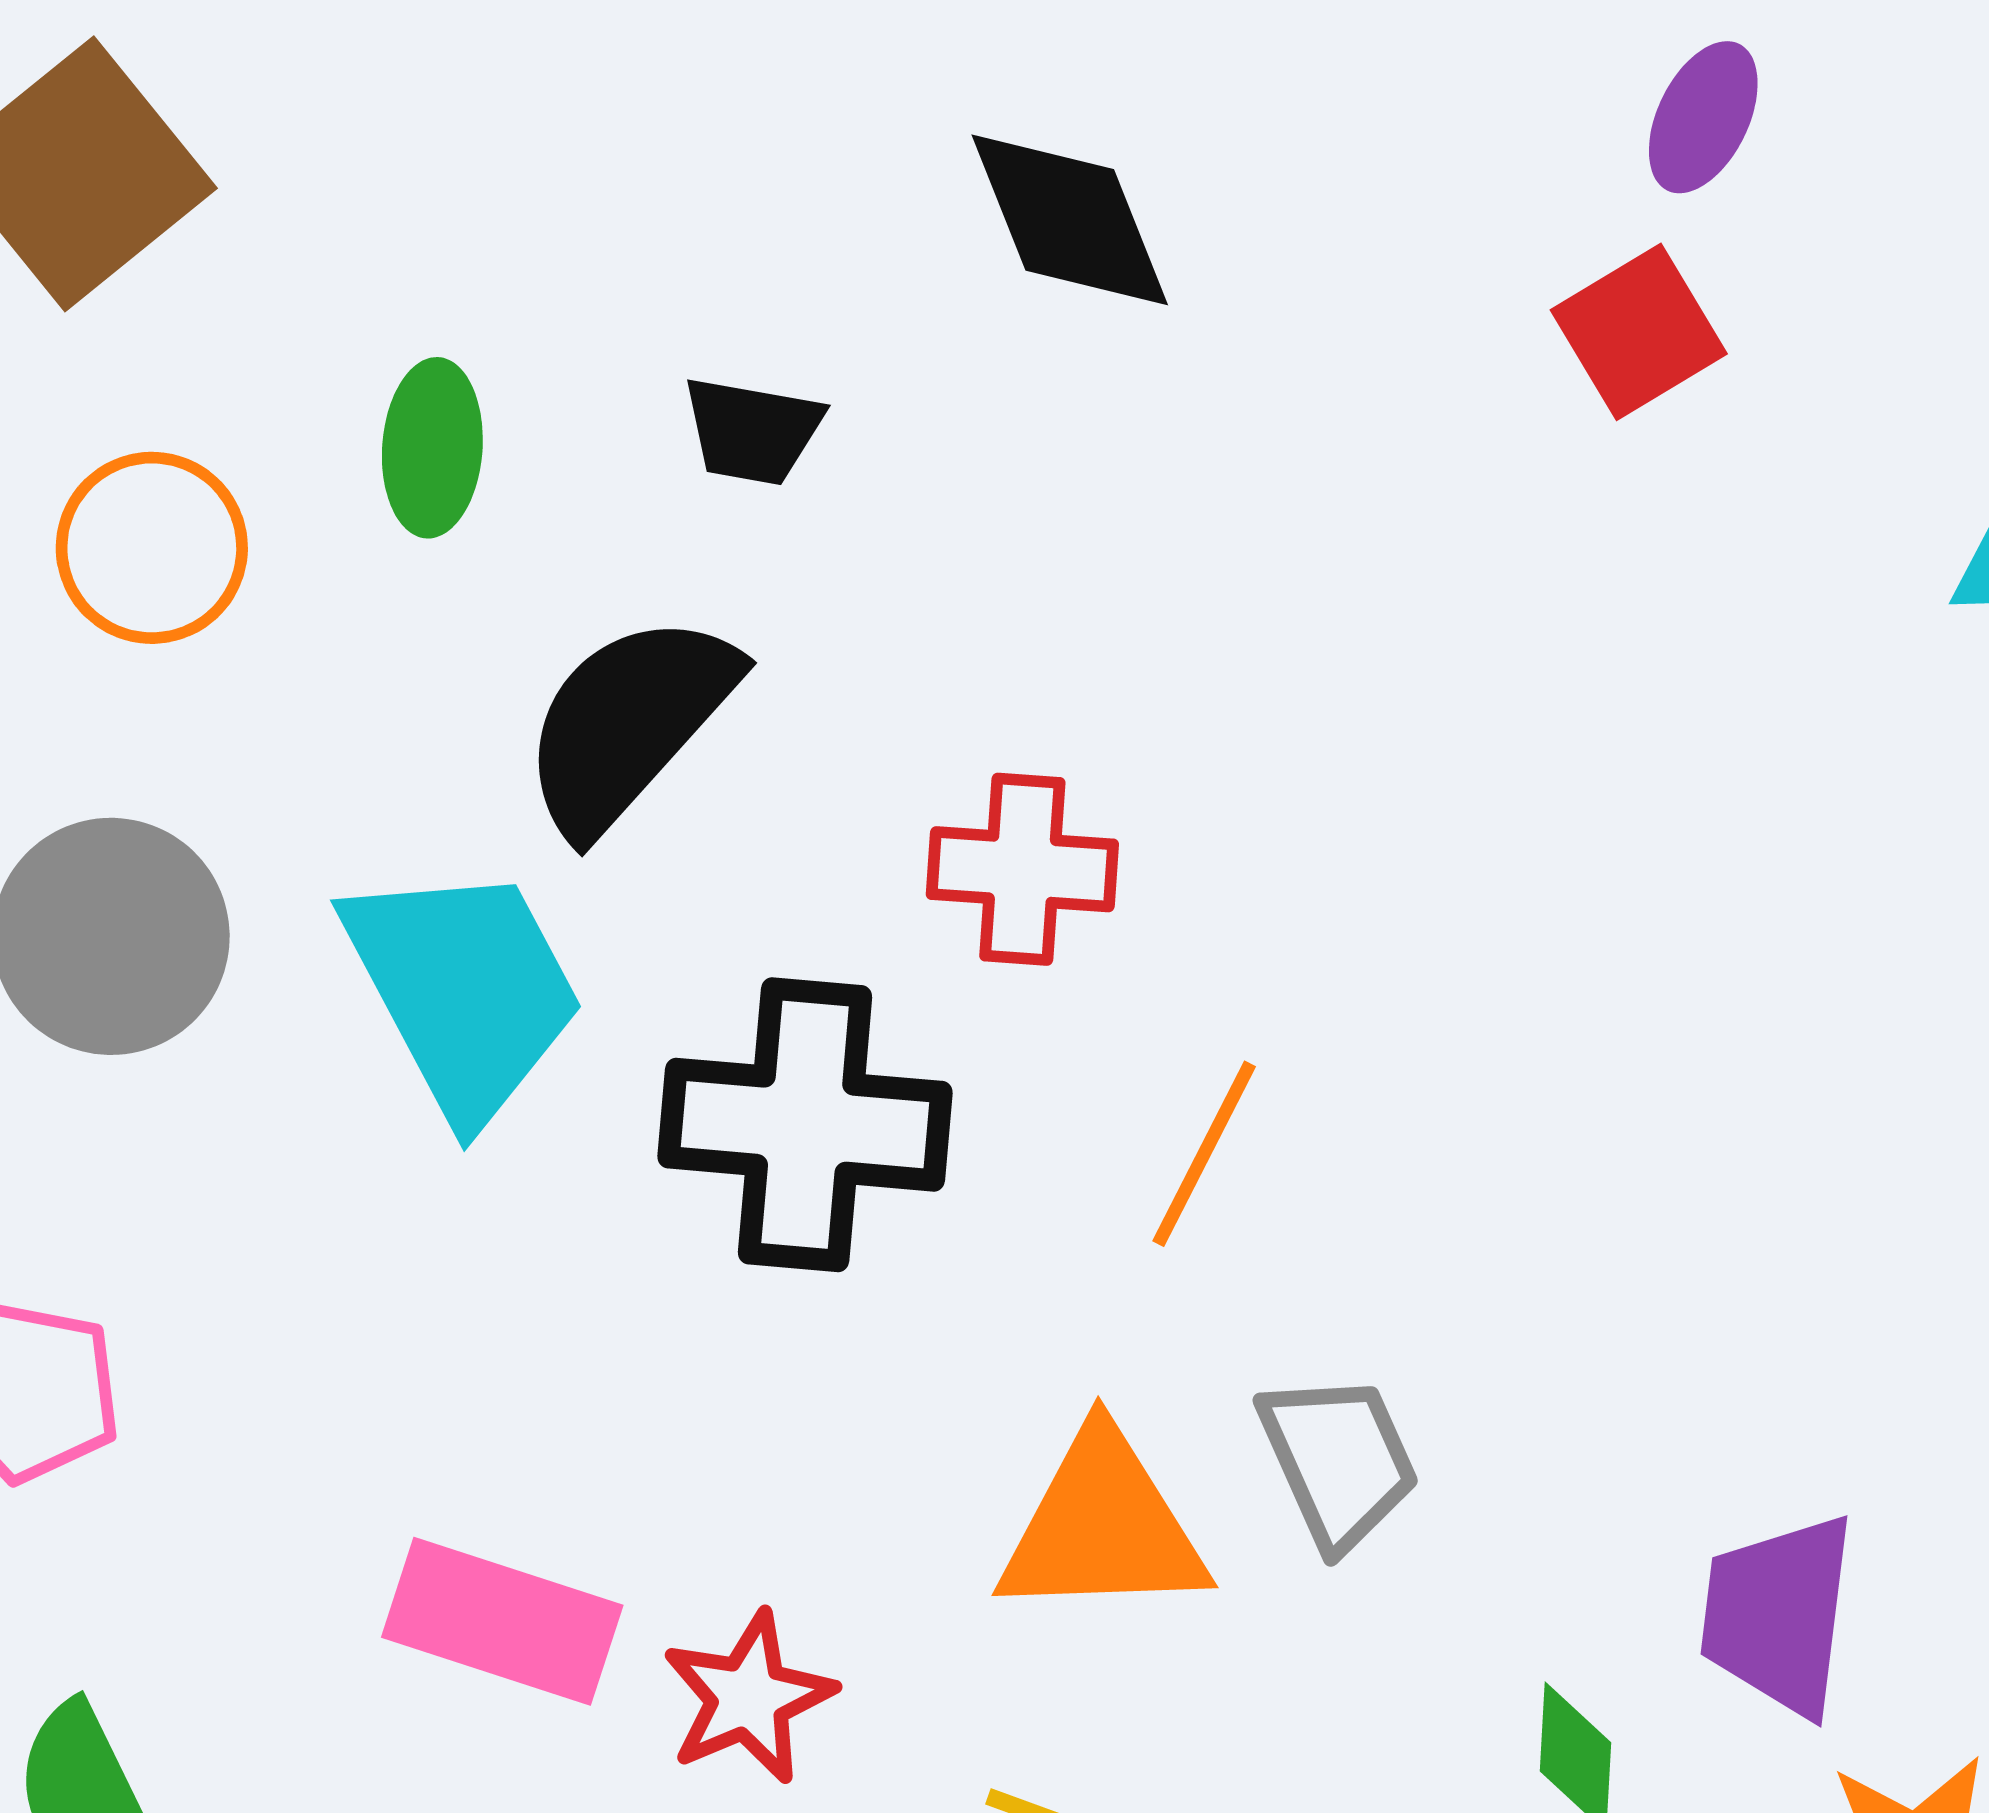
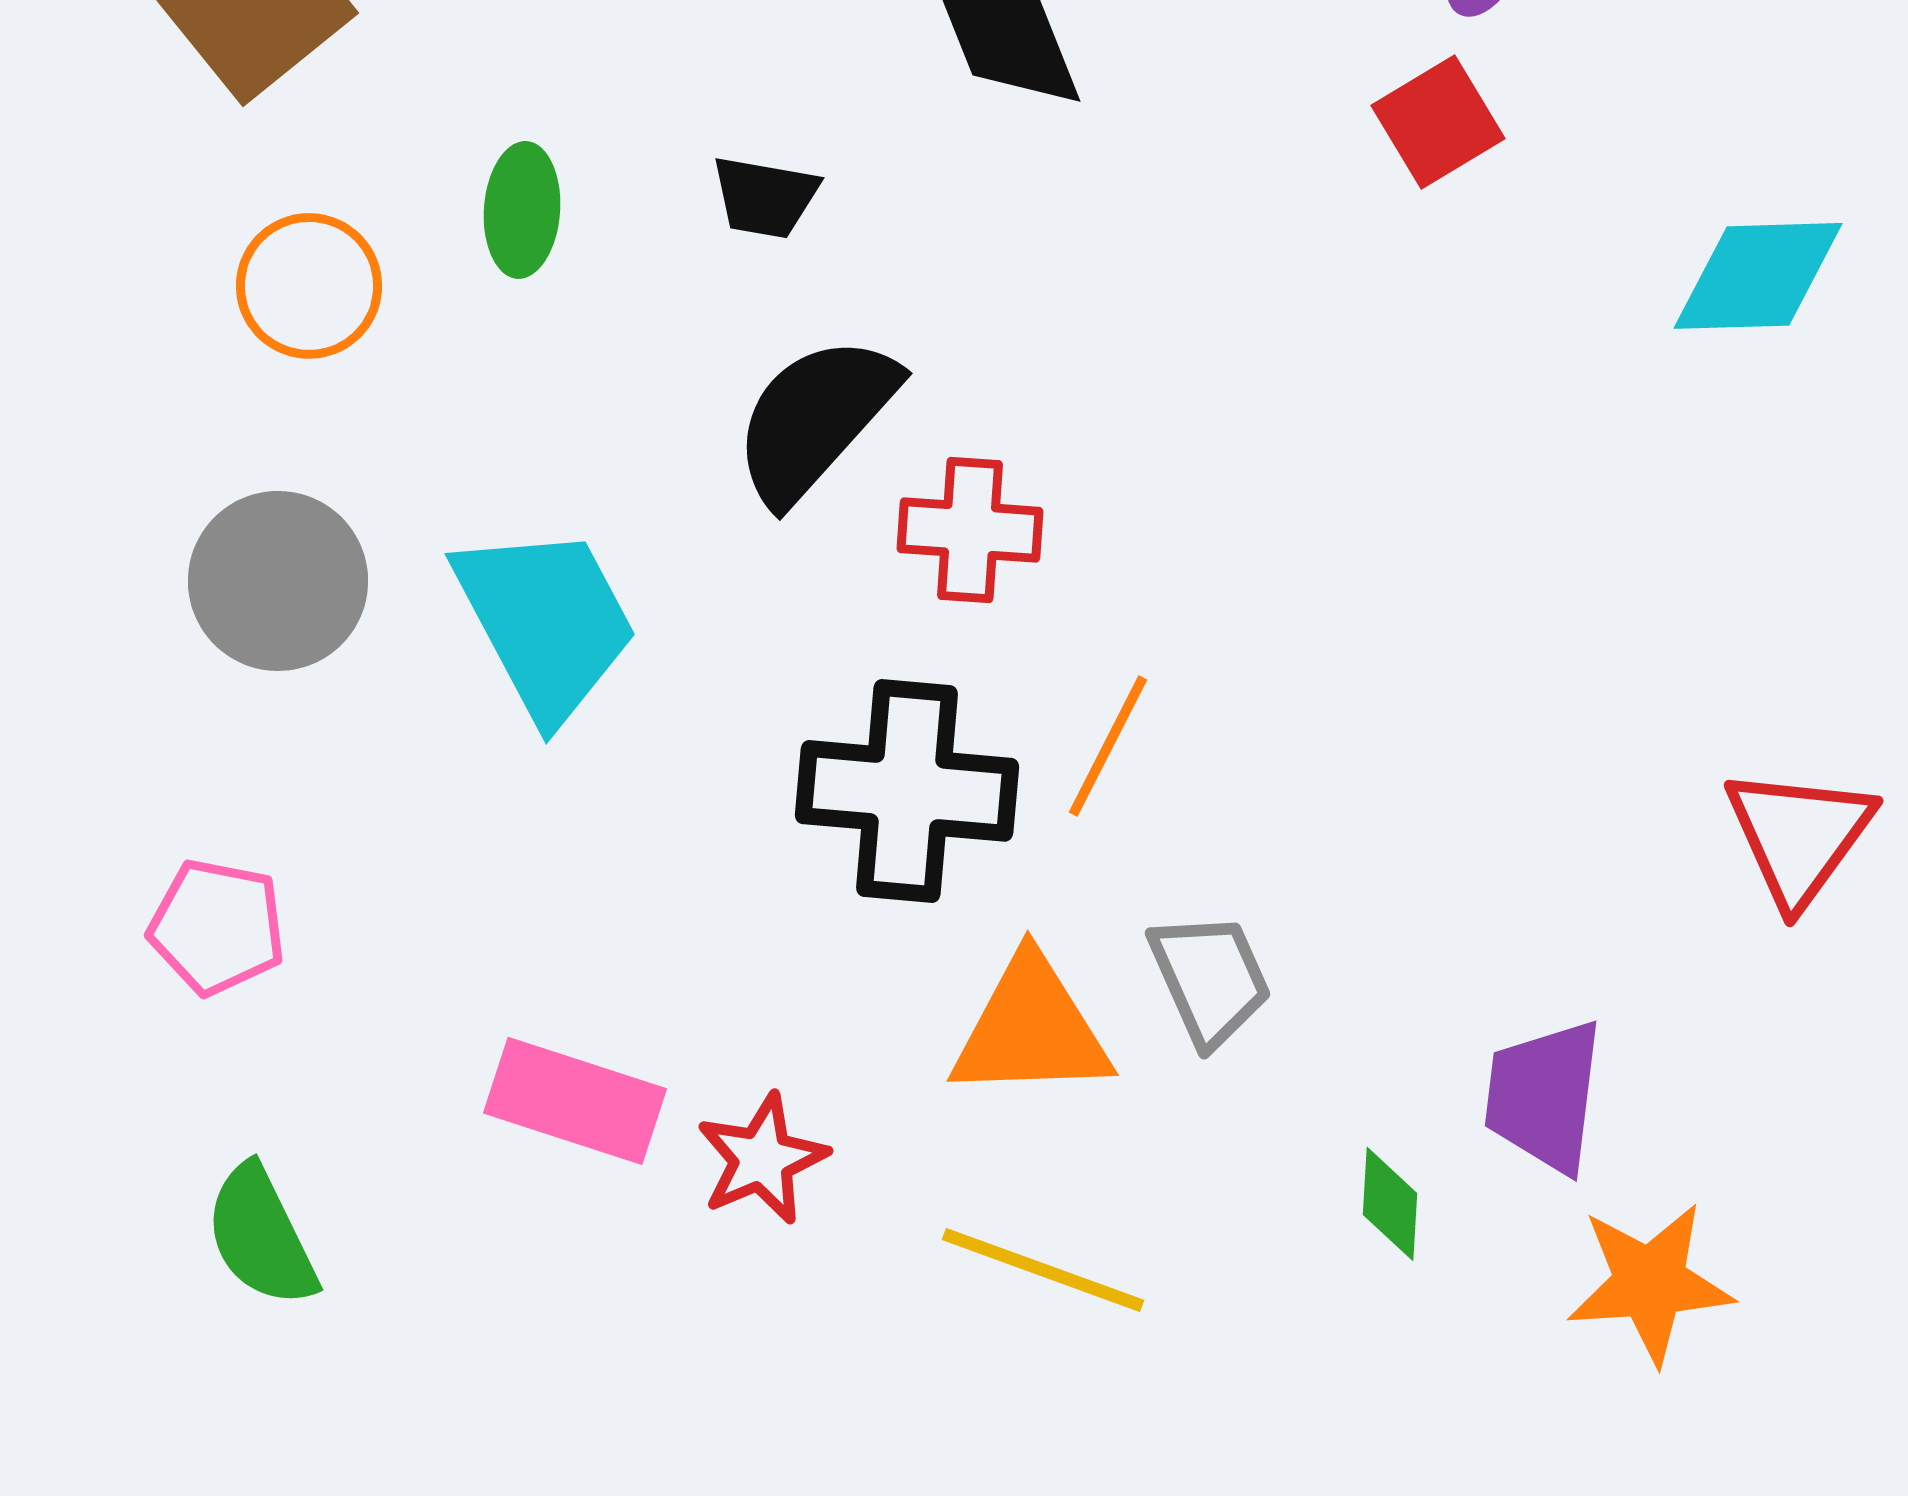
black semicircle: (629, 723) -> (815, 419), moved
black cross: (805, 1125) -> (907, 791), moved

